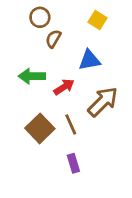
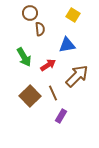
brown semicircle: (53, 39) -> (40, 29), turned 144
green arrow: (32, 76) -> (24, 57), turned -120
purple rectangle: (73, 163) -> (61, 116), moved, turned 48

